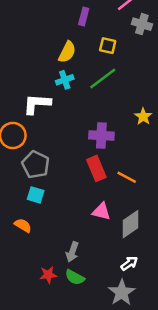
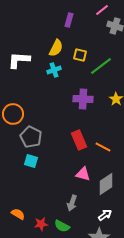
yellow square: (108, 46) -> (80, 55), moved
green line: (103, 79) -> (101, 66), moved
white L-shape: (37, 104) -> (19, 60), moved
purple cross: (101, 135) -> (83, 99), moved
orange semicircle: (23, 225) -> (18, 214), moved
gray arrow: (72, 252) -> (72, 203), moved

